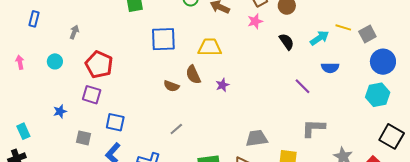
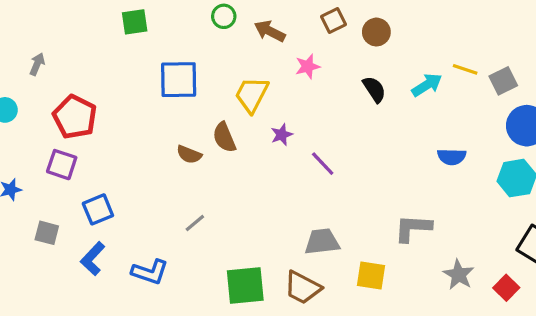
pink star: (255, 21) -> (308, 66), moved
yellow trapezoid: (210, 47) -> (252, 95), turned -65
blue semicircle: (330, 68) -> (452, 157), moved
purple star: (222, 85) -> (282, 135), moved
purple line: (302, 86) -> (323, 164), moved
blue square: (115, 122) -> (98, 209), turned -36

